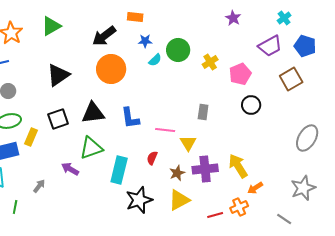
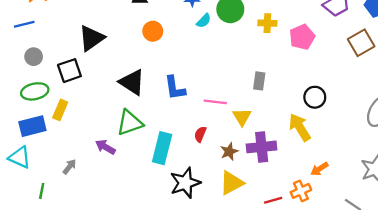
yellow cross: (210, 62) -> (267, 23), turned 35
orange circle: (111, 69) -> (153, 31), size x0.6
black circle: (251, 105) -> (315, 97), moved
black triangle: (93, 113) -> (132, 82), turned 40
black square: (58, 119) -> (69, 71), moved
yellow arrow: (238, 166) -> (300, 127), moved

